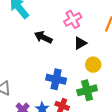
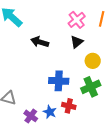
pink cross: (73, 19) -> (77, 20), moved

